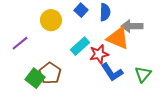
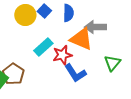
yellow circle: (51, 20) -> (25, 15), moved
green triangle: (143, 74) -> (112, 63), moved

